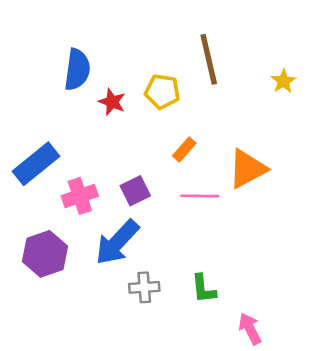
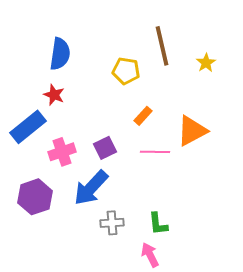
yellow star: (283, 81) -> (206, 63), moved
red star: (112, 102) -> (54, 95), moved
pink arrow: (250, 329) -> (150, 255), moved

